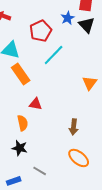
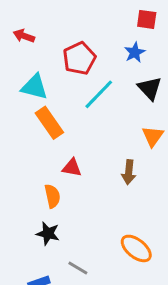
blue star: (68, 18) -> (135, 52), moved
black triangle: (87, 25) -> (150, 88), moved
brown arrow: (74, 127) -> (129, 172), moved

